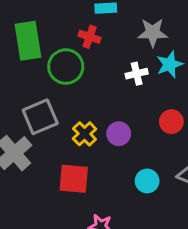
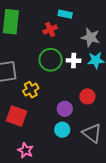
red cross: (90, 37) -> (50, 30), turned 32
green circle: (66, 67) -> (51, 60), moved
purple circle: (119, 134) -> (65, 109), moved

